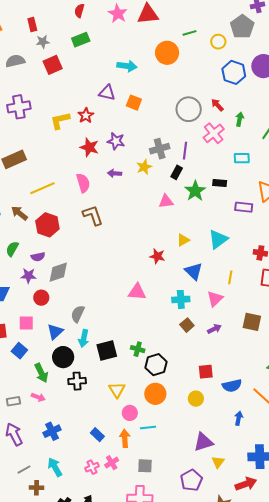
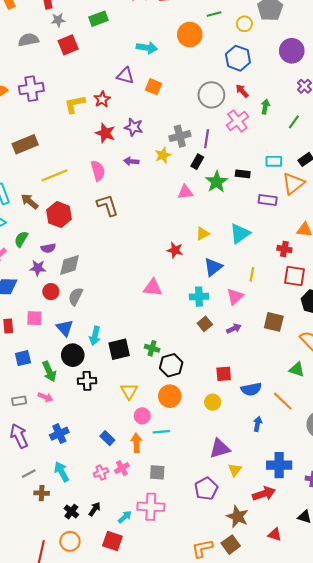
blue hexagon: (234, 72) -> (238, 58), moved
cyan rectangle: (242, 158) -> (274, 161), moved
blue triangle: (194, 271) -> (213, 267), turned 36
gray semicircle: (78, 314) -> (76, 296), moved
blue triangle: (55, 332) -> (65, 328), turned -30
blue square: (19, 351) -> (23, 358), moved, turned 35

